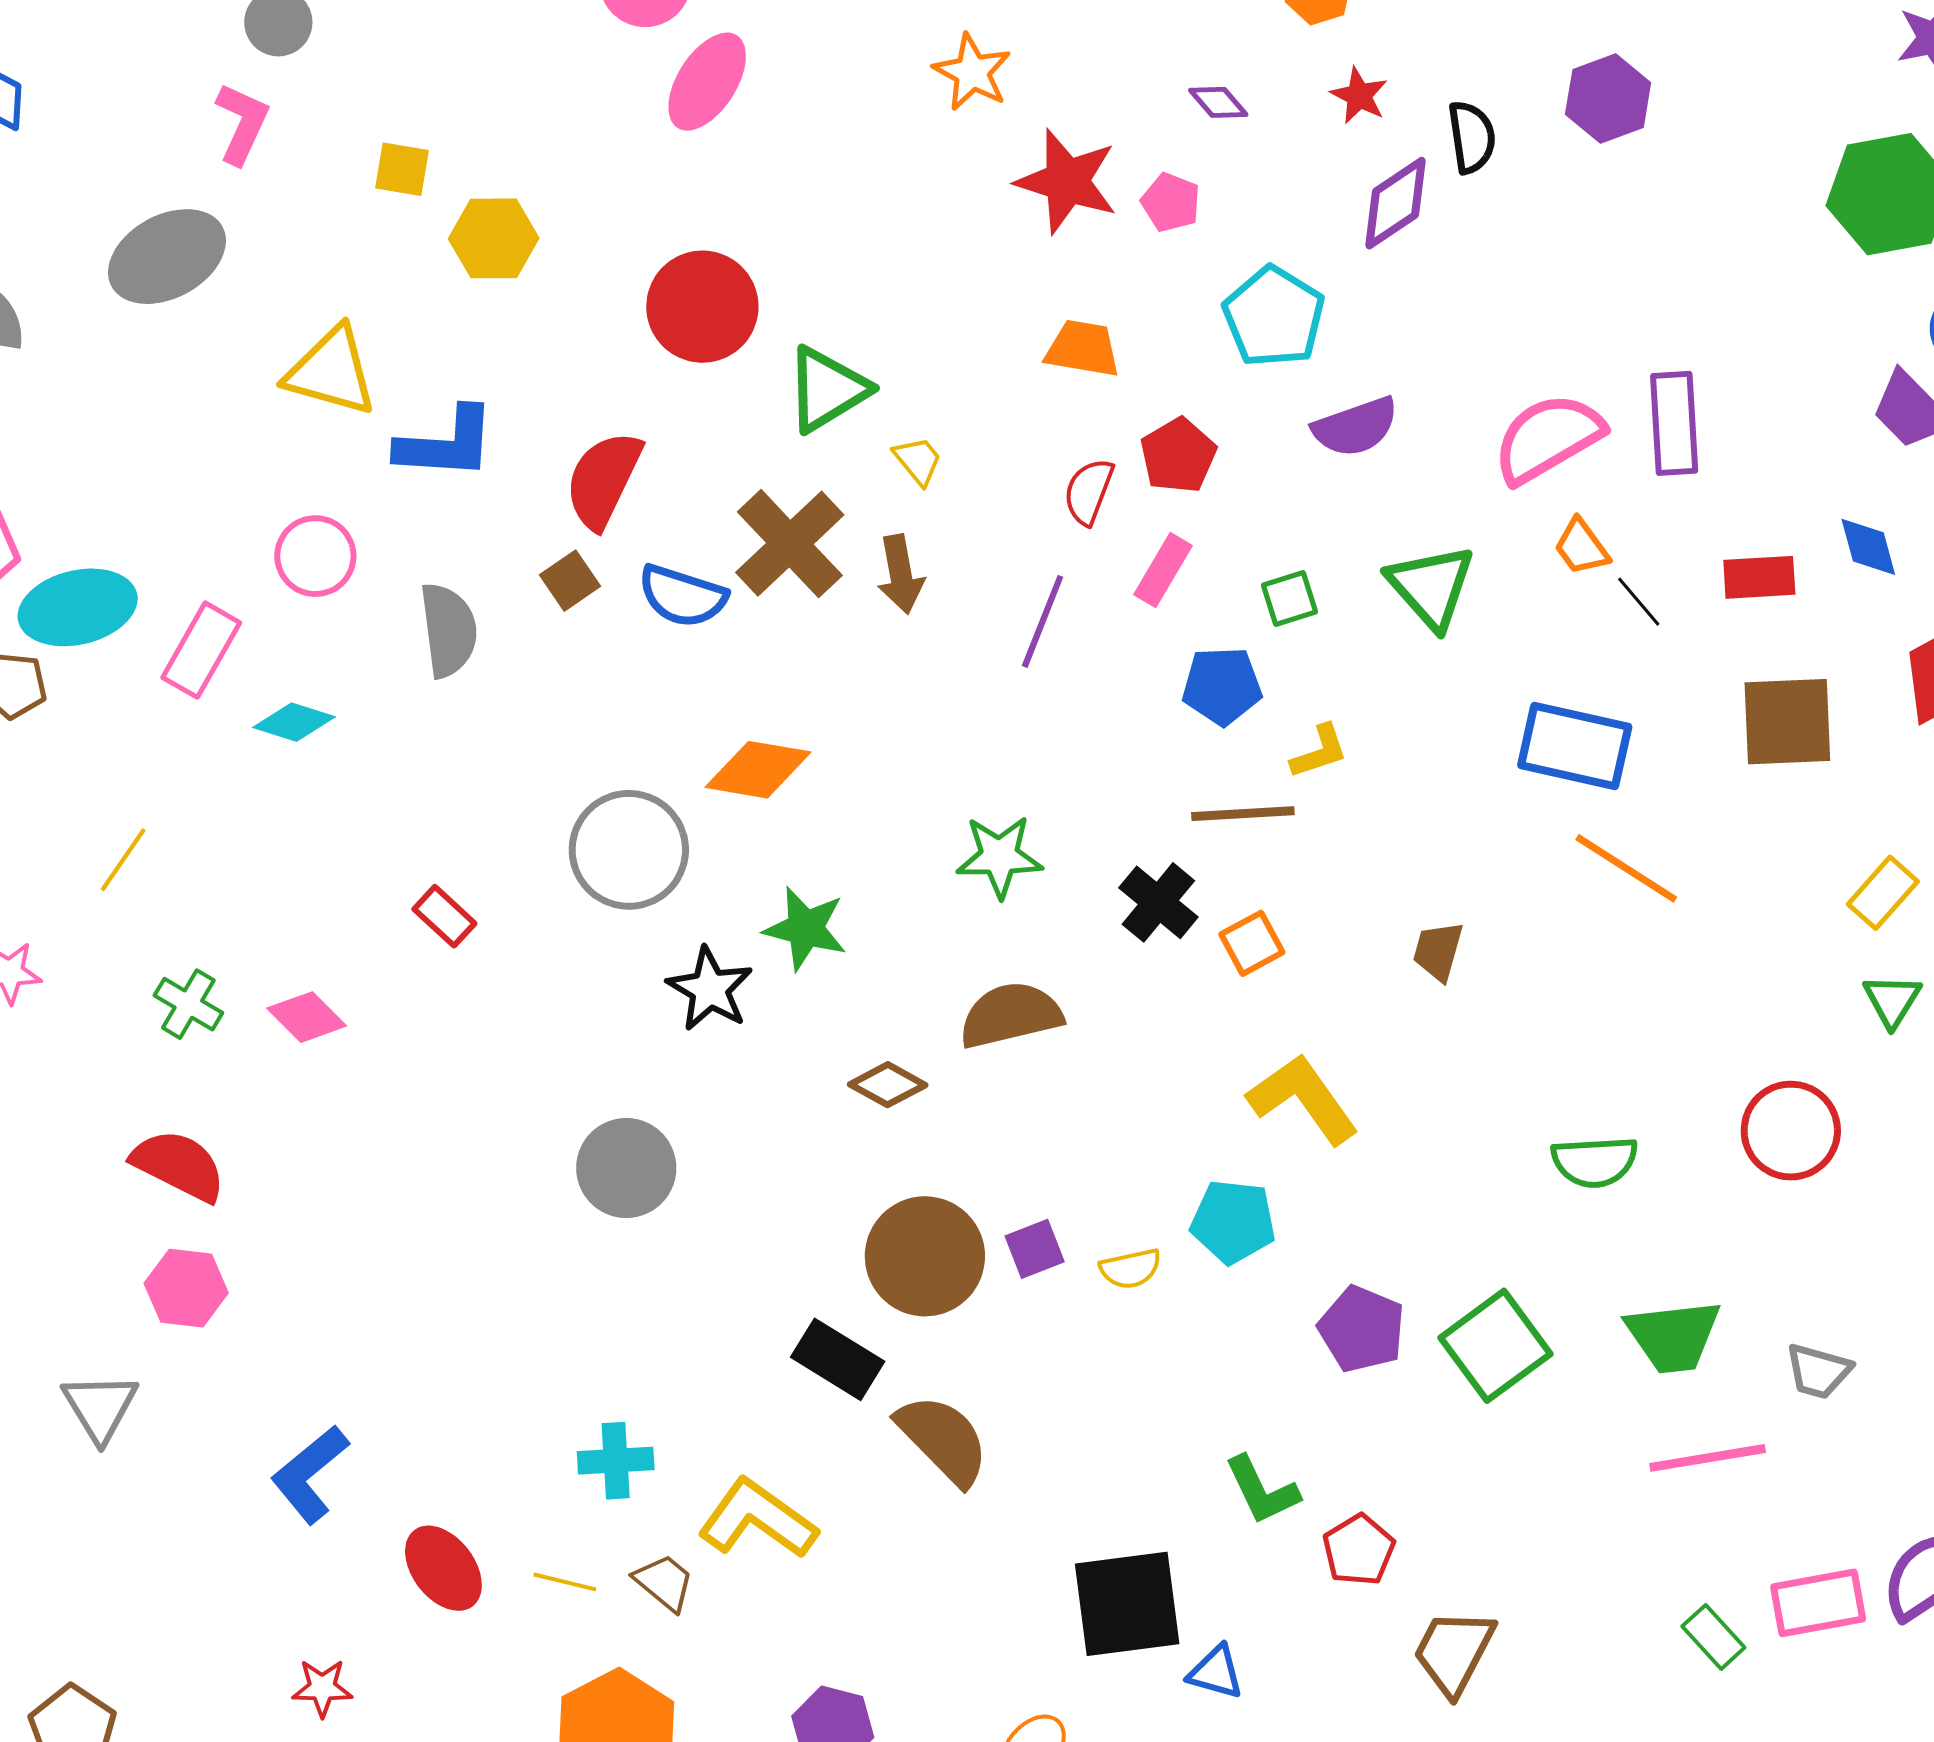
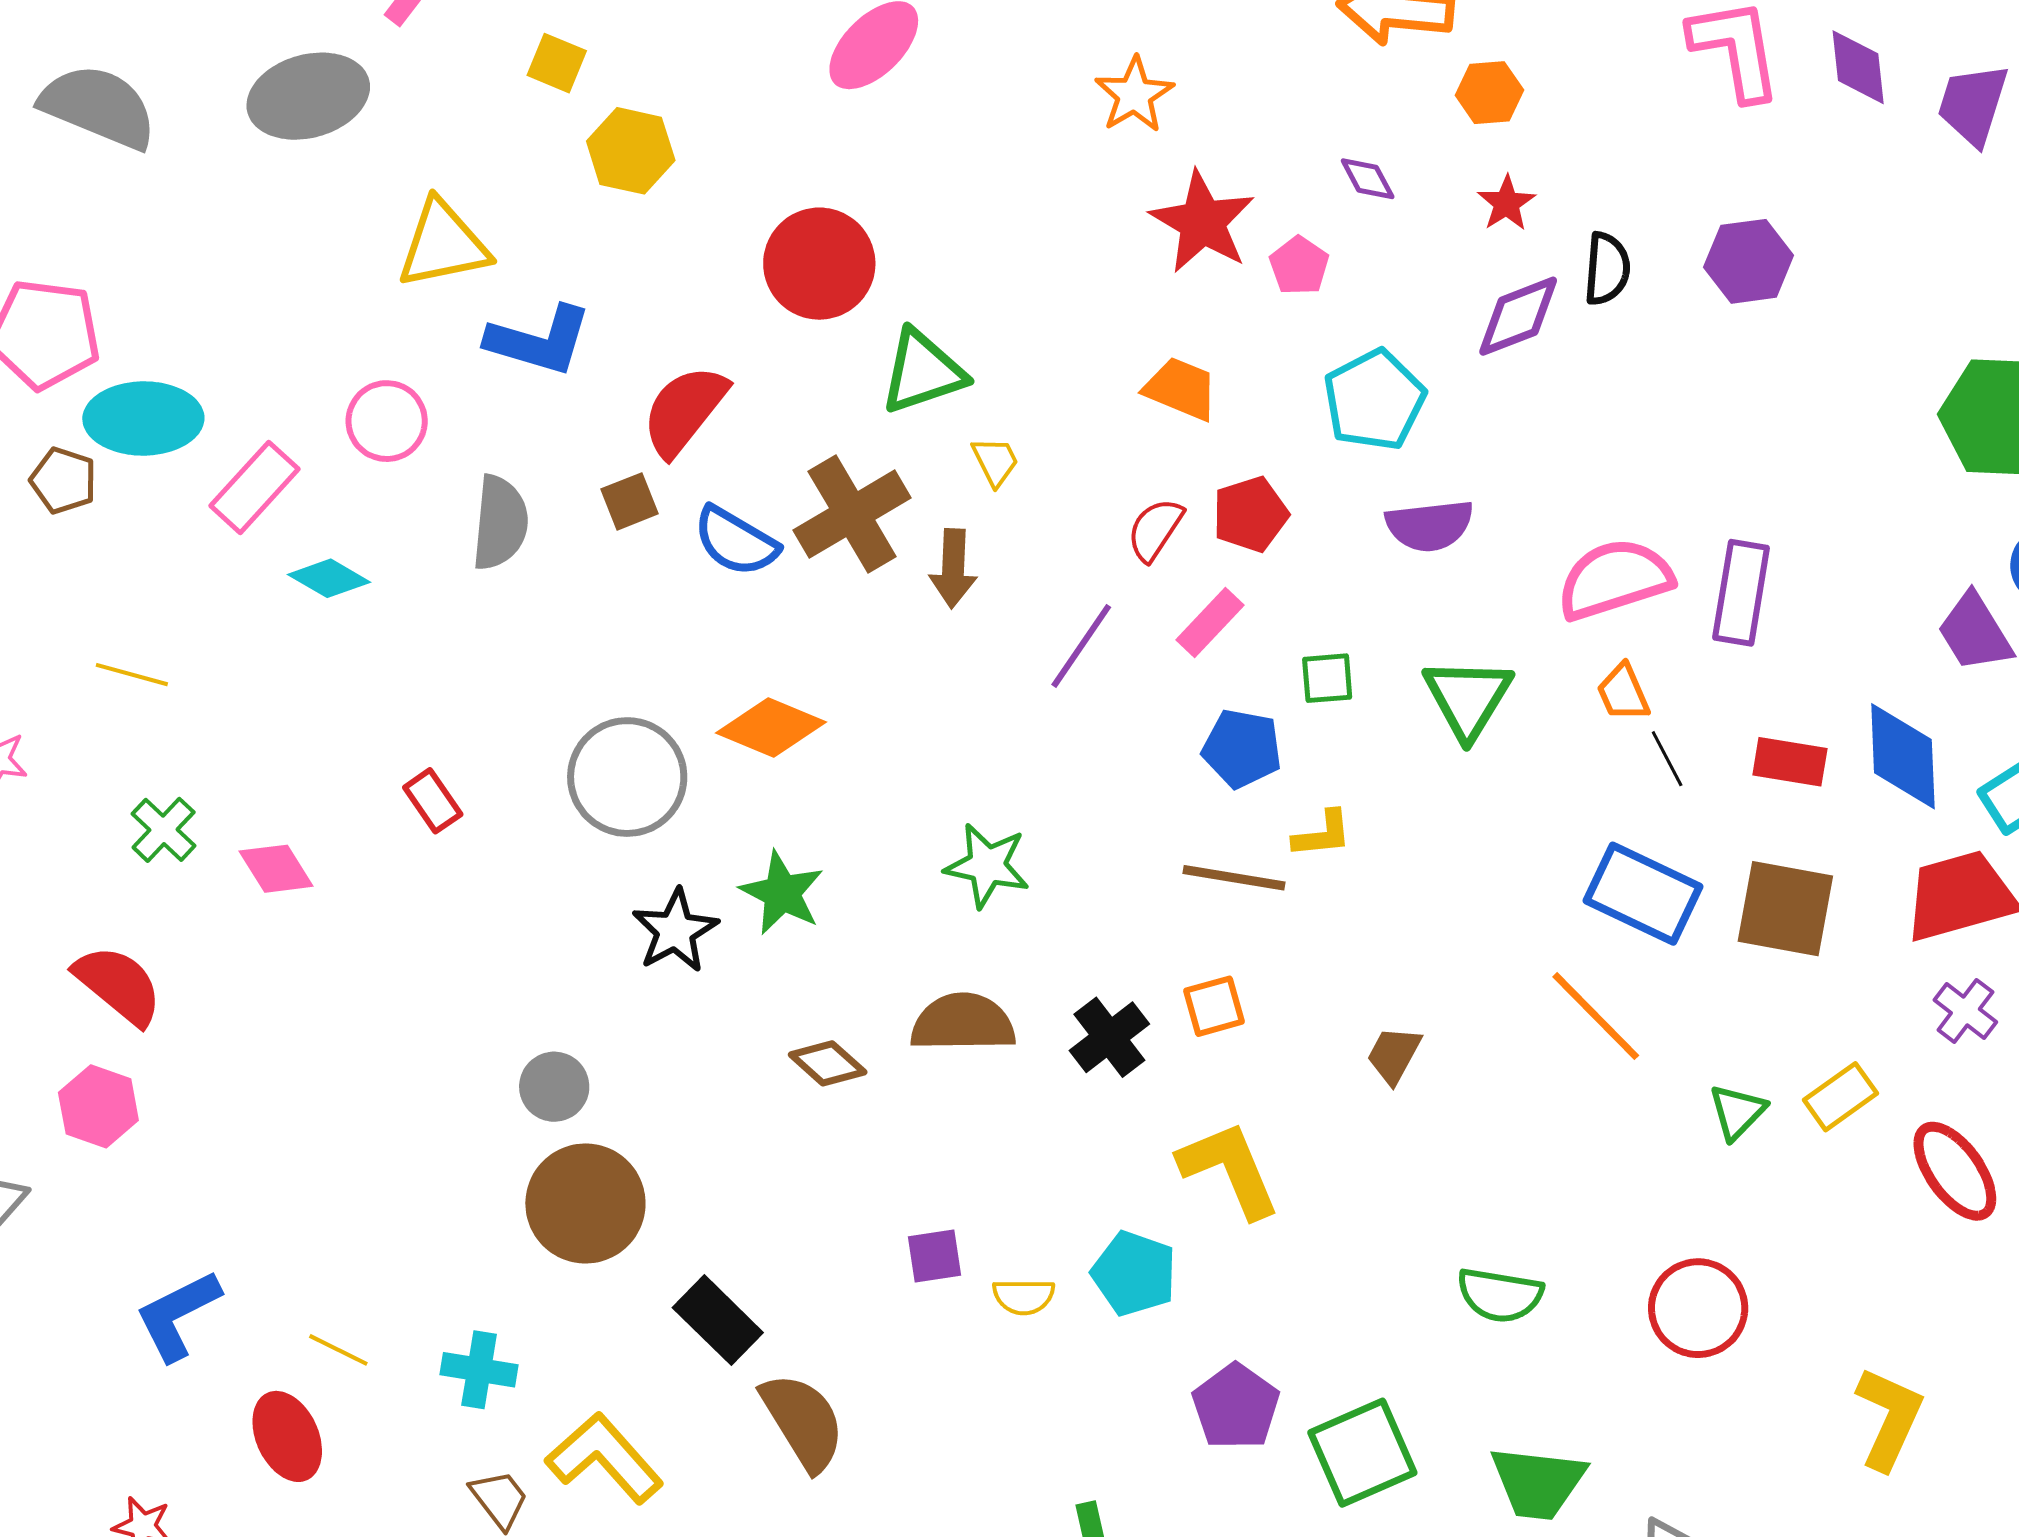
yellow triangle: (331, 371) -> (443, 244), turned -40
blue diamond: (1868, 547) -> (1903, 756), size x1.6
blue rectangle: (1575, 746) -> (1643, 894), moved
yellow line: (123, 860) -> (132, 675), turned 58
black cross: (1158, 902) -> (1109, 1037), moved
green triangle: (1892, 1000) -> (1737, 1112), moved
gray circle: (626, 1168) -> (554, 1087), size x0.7
brown circle: (925, 1256) -> (585, 1203), moved
yellow line: (565, 1582) -> (338, 1350), moved

